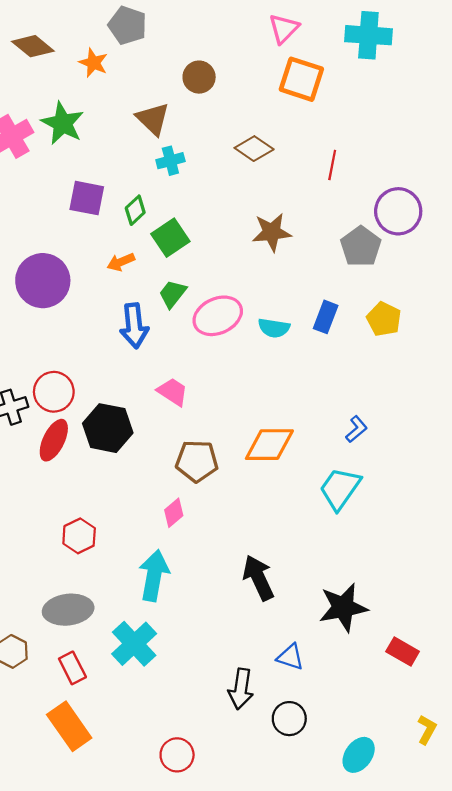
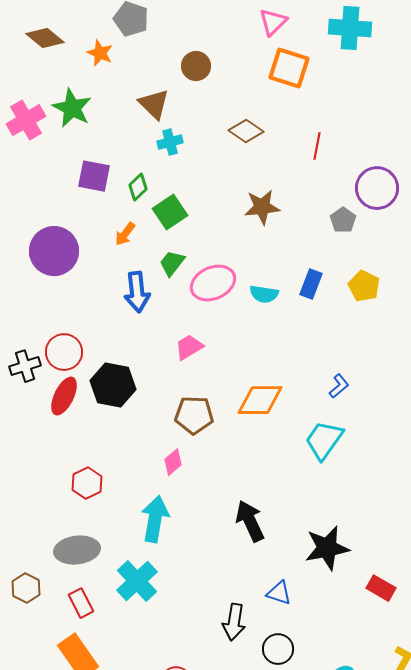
gray pentagon: (361, 246) -> (343, 220), size x0.7
orange arrow: (121, 262) -> (125, 234), turned -30
pink trapezoid: (173, 392) -> (189, 347), moved, turned -64

